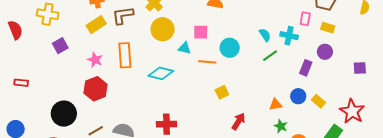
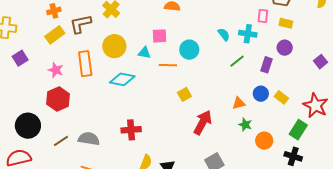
yellow circle: (163, 29) -> (114, 46), moved
green line: (270, 56) -> (237, 61), moved
purple square: (360, 68) -> (321, 62), turned -32
red arrow: (238, 121) -> (203, 123), size x1.4

